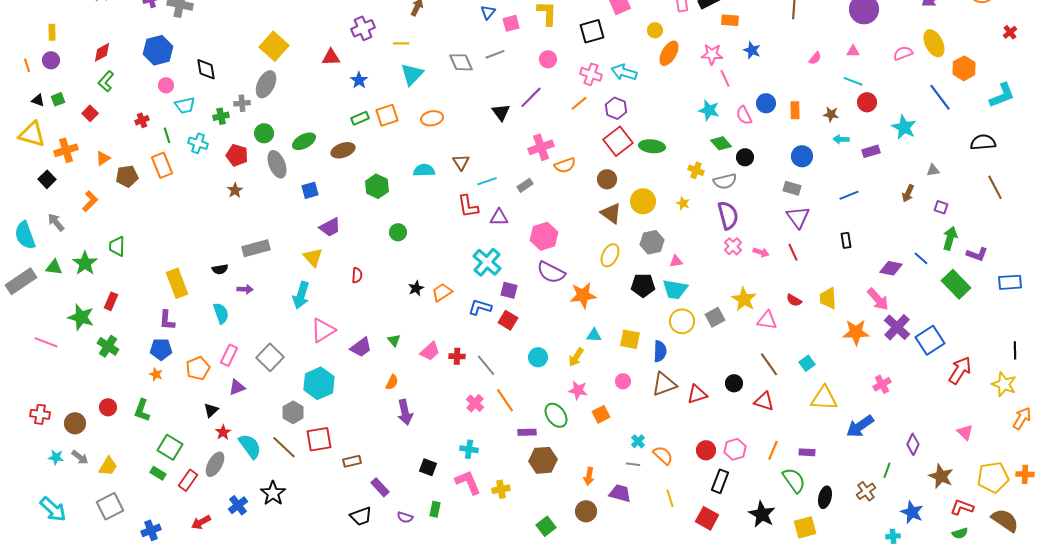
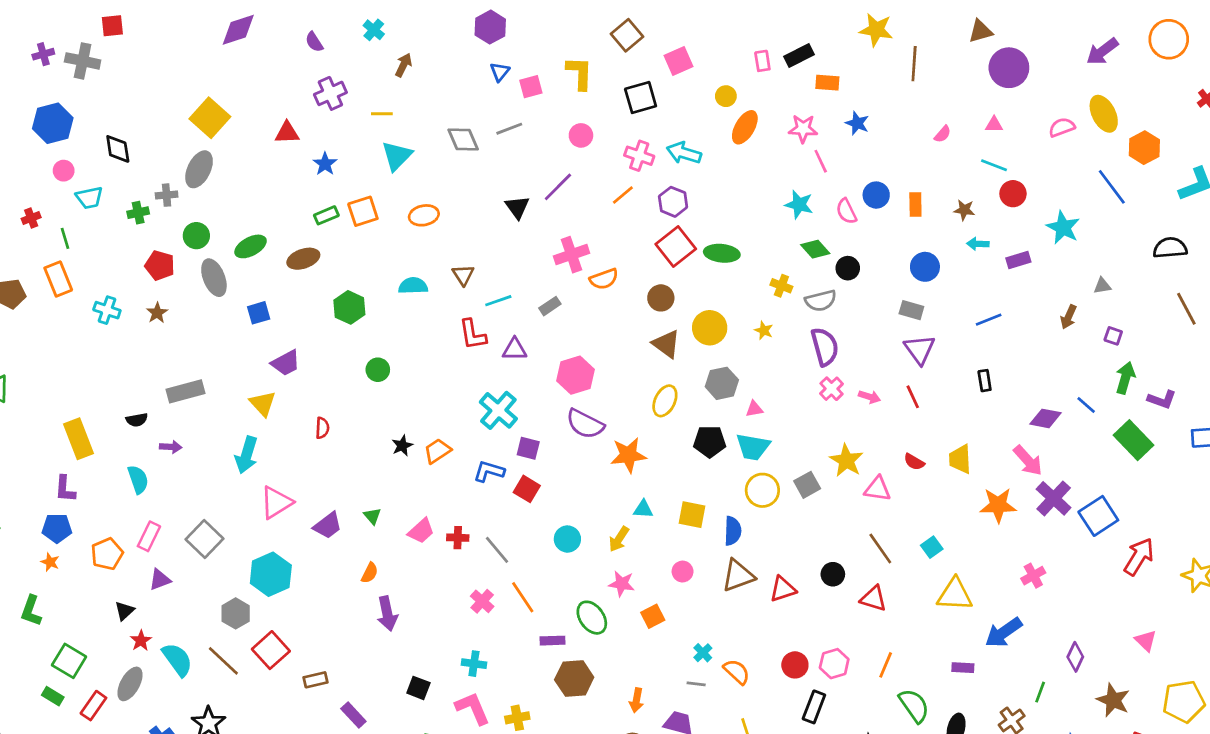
cyan cross: (198, 143) -> (107, 310), moved
red square: (319, 439) -> (271, 650), turned -32
purple rectangle: (807, 452) -> (963, 668), moved

